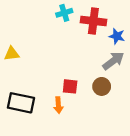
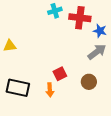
red square: (70, 86) -> (60, 74), turned -32
brown circle: (102, 86) -> (89, 82), moved

